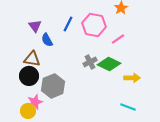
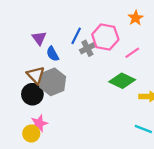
brown triangle: (32, 59) -> (36, 75), turned 36
gray cross: (90, 62) -> (87, 48), moved
gray hexagon: (53, 86) -> (53, 82), moved

